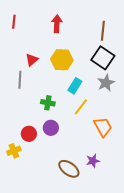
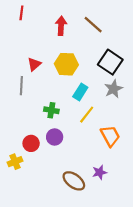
red line: (14, 22) -> (21, 13), moved
brown line: (103, 31) -> (93, 25), moved, turned -54

